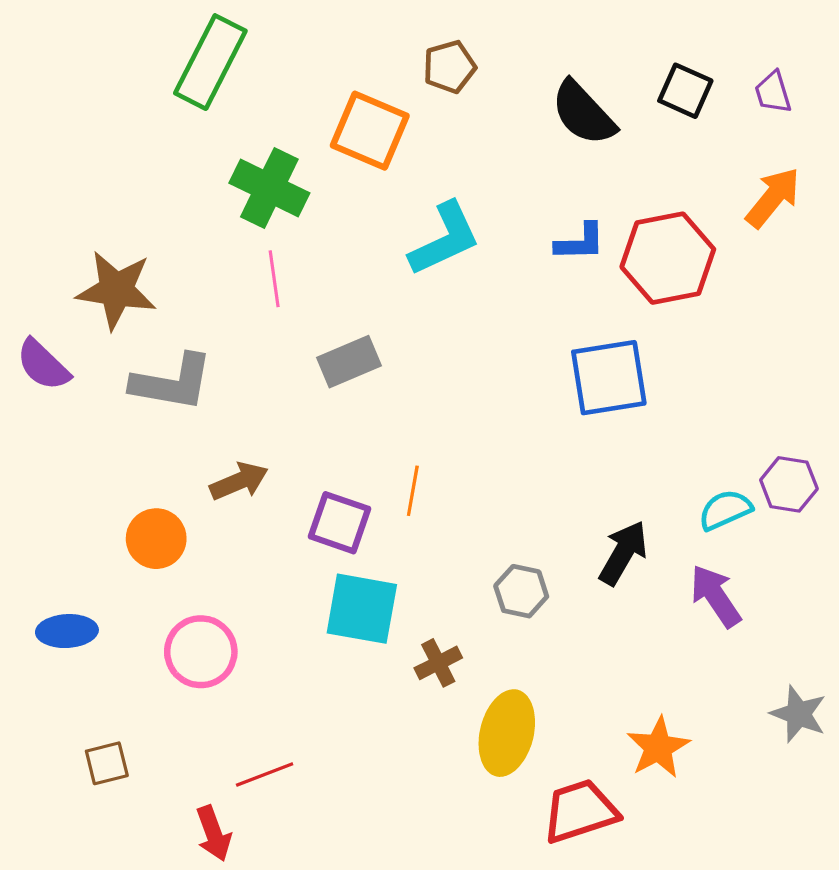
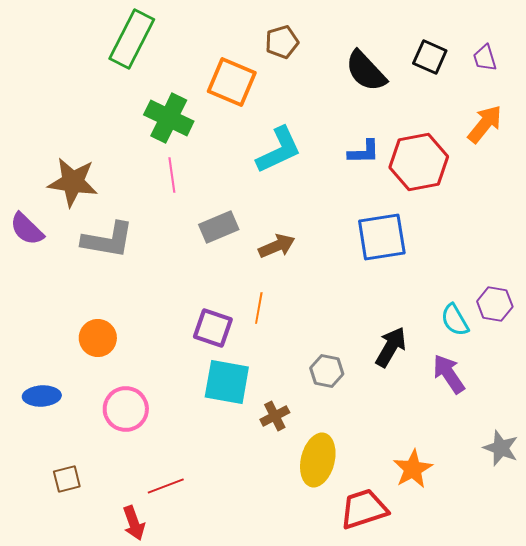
brown arrow: (239, 481) -> (277, 246), moved
cyan semicircle: (725, 510) -> (455, 320), turned -96

